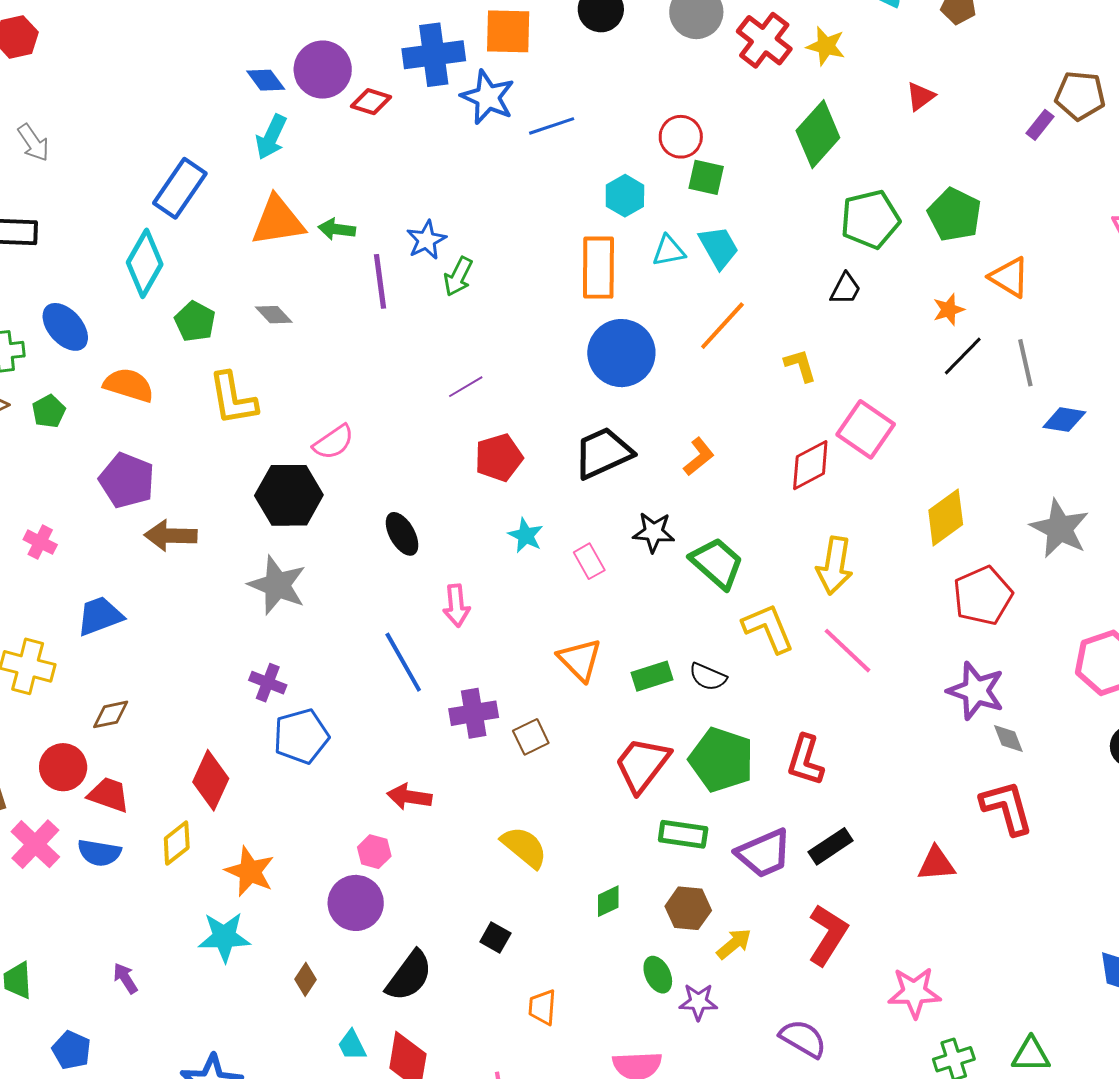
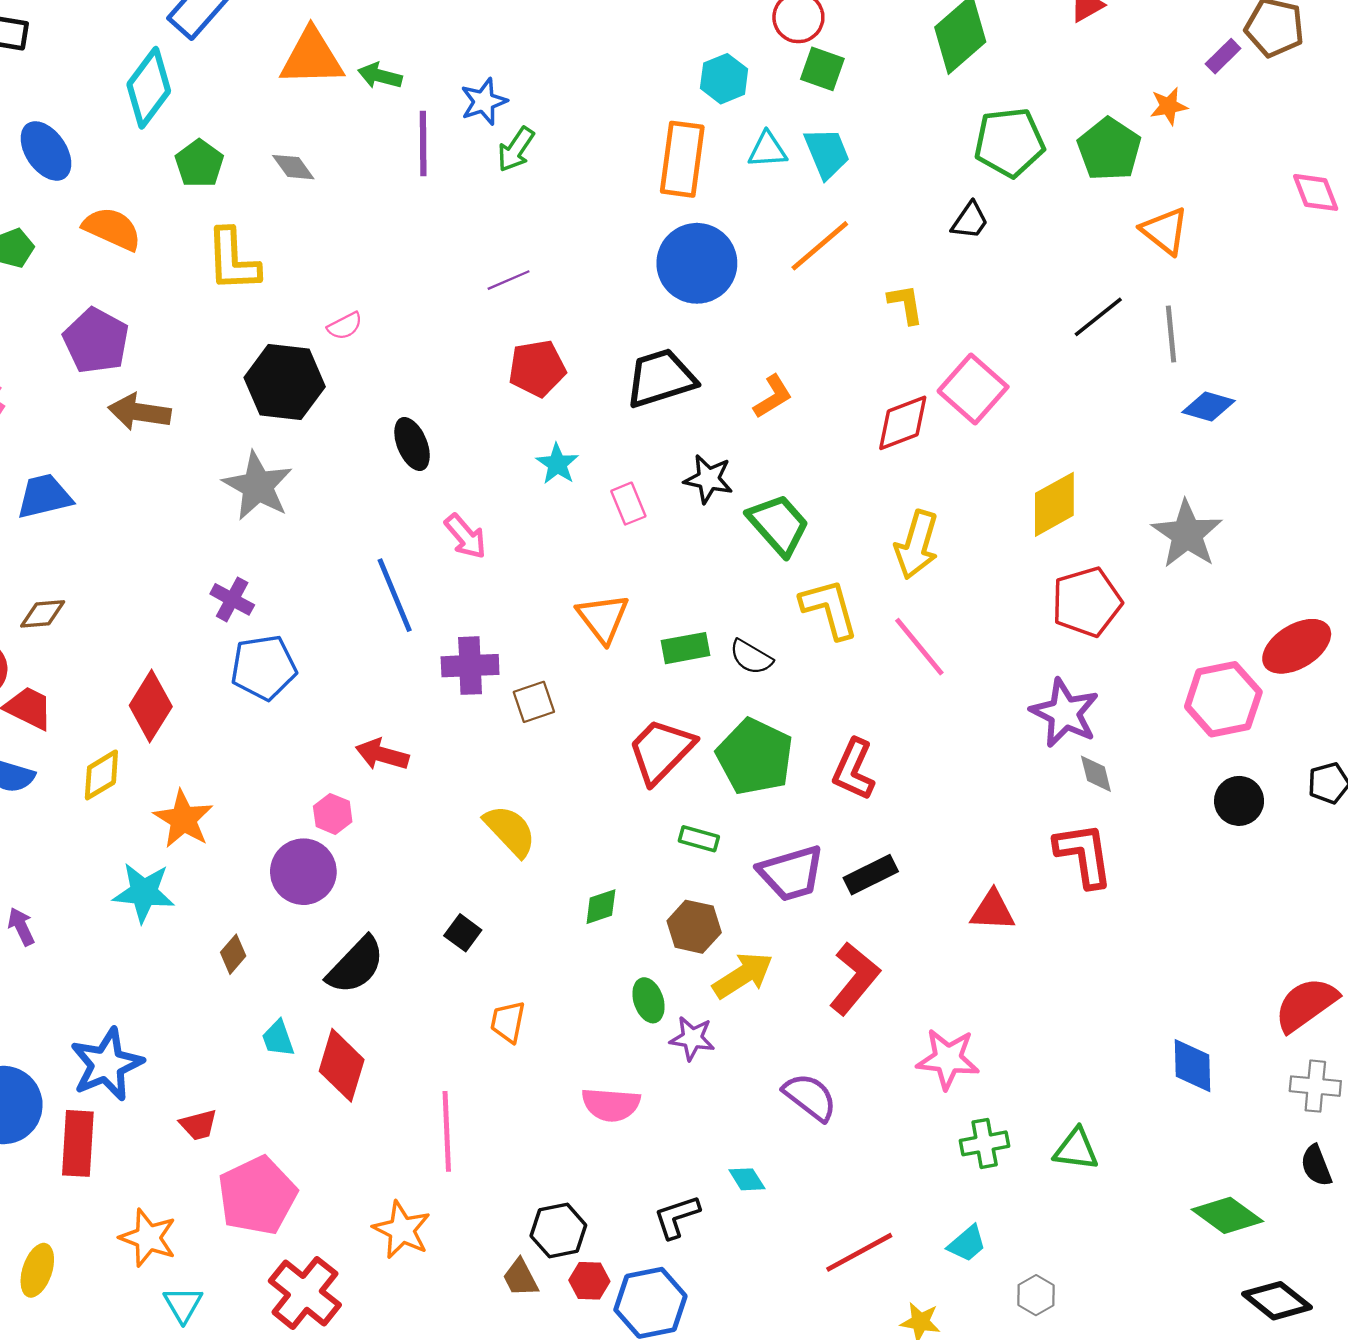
orange star: (949, 310) -> (1169, 106), moved
pink semicircle: (334, 442) -> (345, 326), size x0.7
pink arrow: (456, 606) -> (465, 536), turned -42
green rectangle: (683, 834) -> (699, 839), size x0.7
yellow arrow: (734, 944) -> (743, 975), size x1.4

